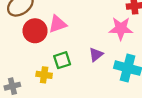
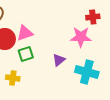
green square: (62, 60) -> (26, 54), moved

